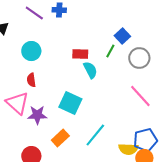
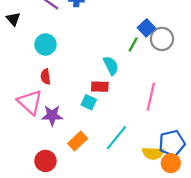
red rectangle: (80, 54) -> (100, 87), moved
gray circle: (139, 58) -> (162, 39), moved
pink line: (140, 96) -> (151, 97), moved, turned 55
cyan square: (70, 103) -> (89, 102), size x0.6

